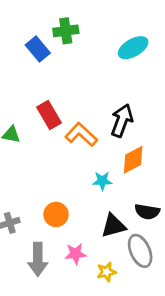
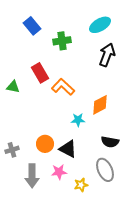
green cross: (66, 31) -> (62, 41), moved
black arrow: (122, 121) -> (107, 55), moved
black triangle: (113, 226) -> (68, 149), moved, turned 42

